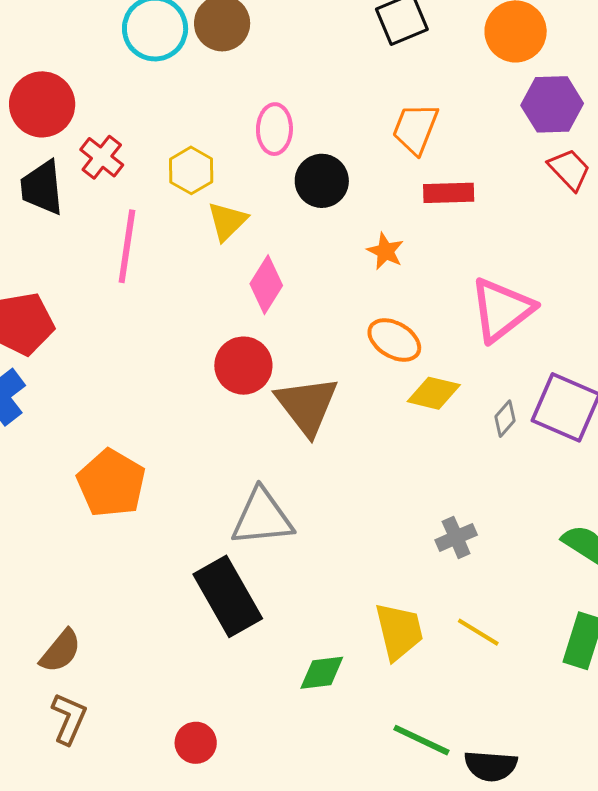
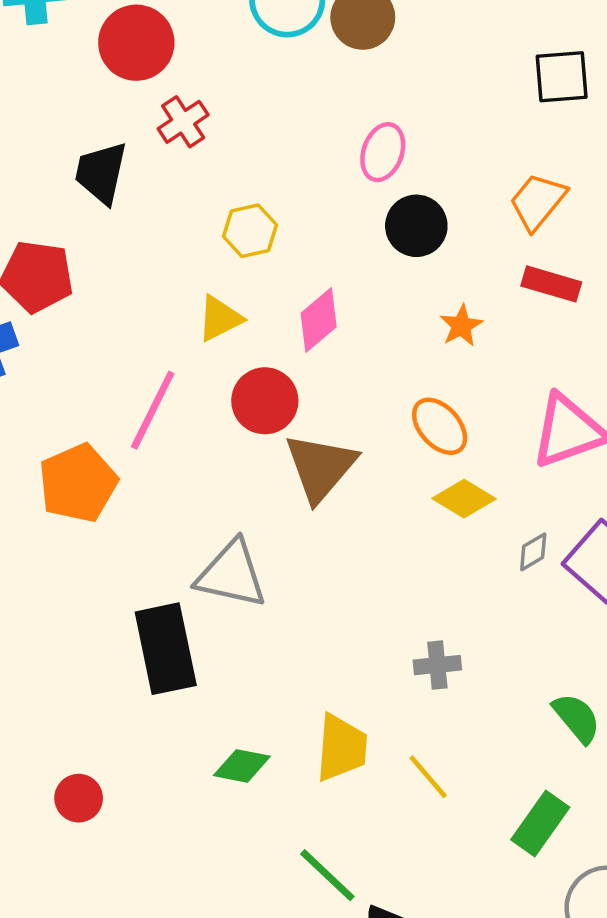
yellow hexagon: (191, 170) -> (250, 231), moved
black trapezoid: (42, 188) -> (101, 173), moved
yellow triangle: (227, 221) -> (220, 318), moved
pink line: (127, 246) -> (153, 410), moved

